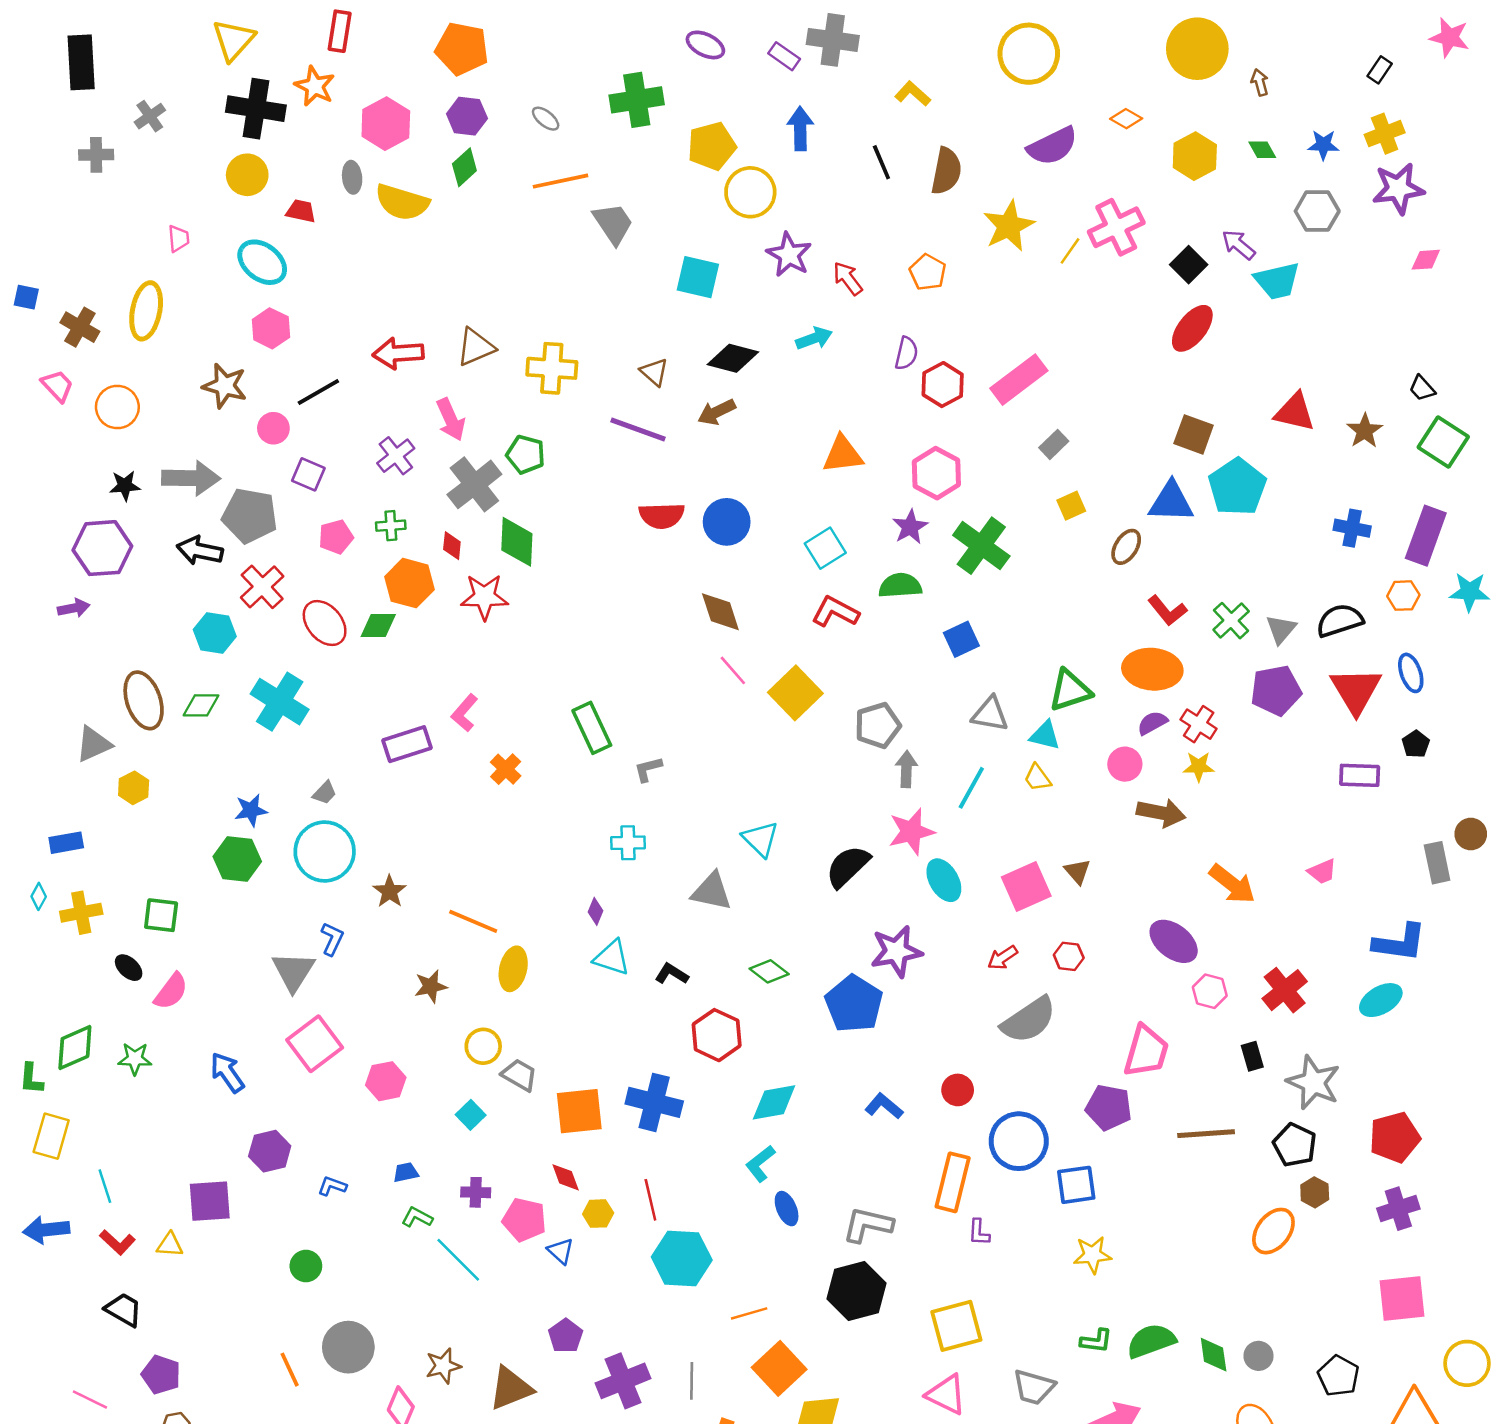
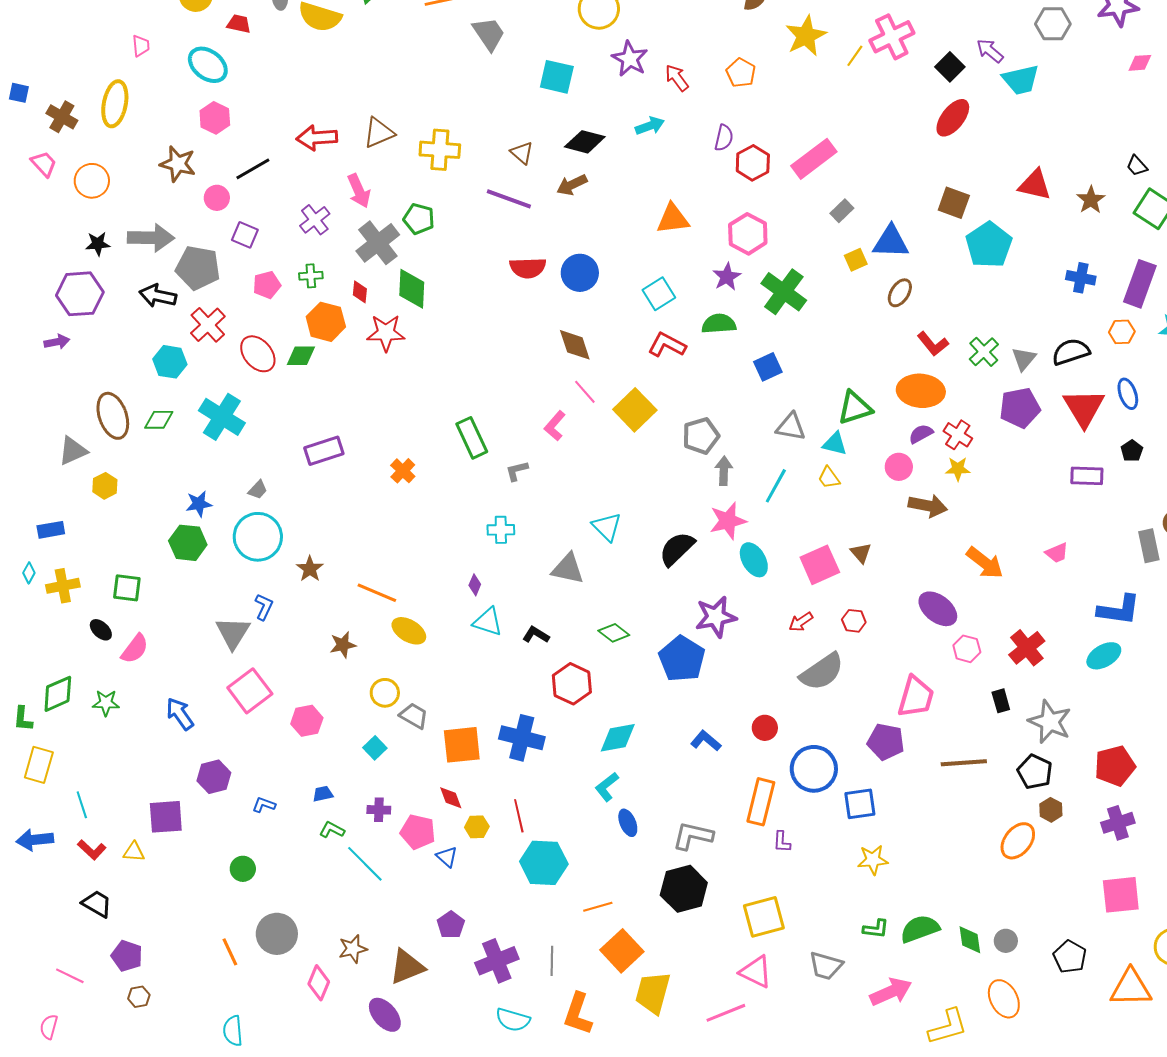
blue triangle: (1171, 502) -> (891, 242), moved
pink L-shape: (464, 713) -> (555, 426), moved
yellow ellipse: (513, 969) -> (409, 631), turned -72

